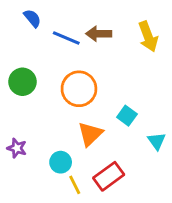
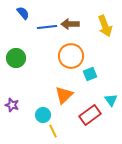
blue line: (66, 38) -> (47, 27), turned -30
orange circle: (79, 89) -> (71, 56), moved
cyan square: (127, 116) -> (90, 74), moved, turned 32
red rectangle: (109, 176) -> (90, 115), moved

